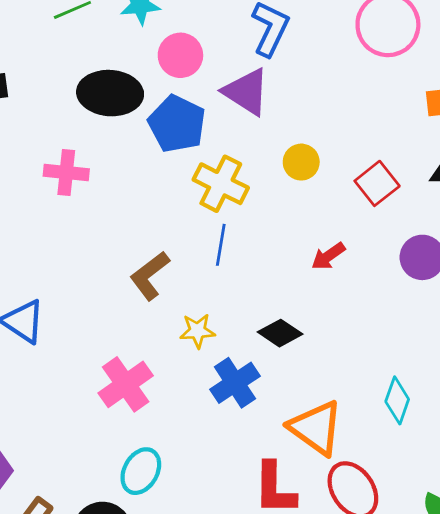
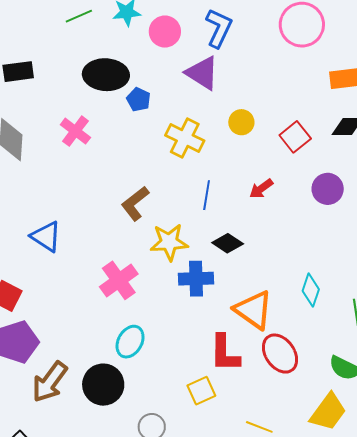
pink circle: (180, 55) -> (165, 32), moved
blue pentagon: (177, 124) -> (139, 100), moved, size x0.6
pink cross: (66, 172) -> (75, 131), turned 32
blue line: (221, 245) -> (207, 195), moved
yellow star: (197, 331) -> (169, 242), size x1.5
blue cross: (235, 383) -> (196, 279), turned 32

